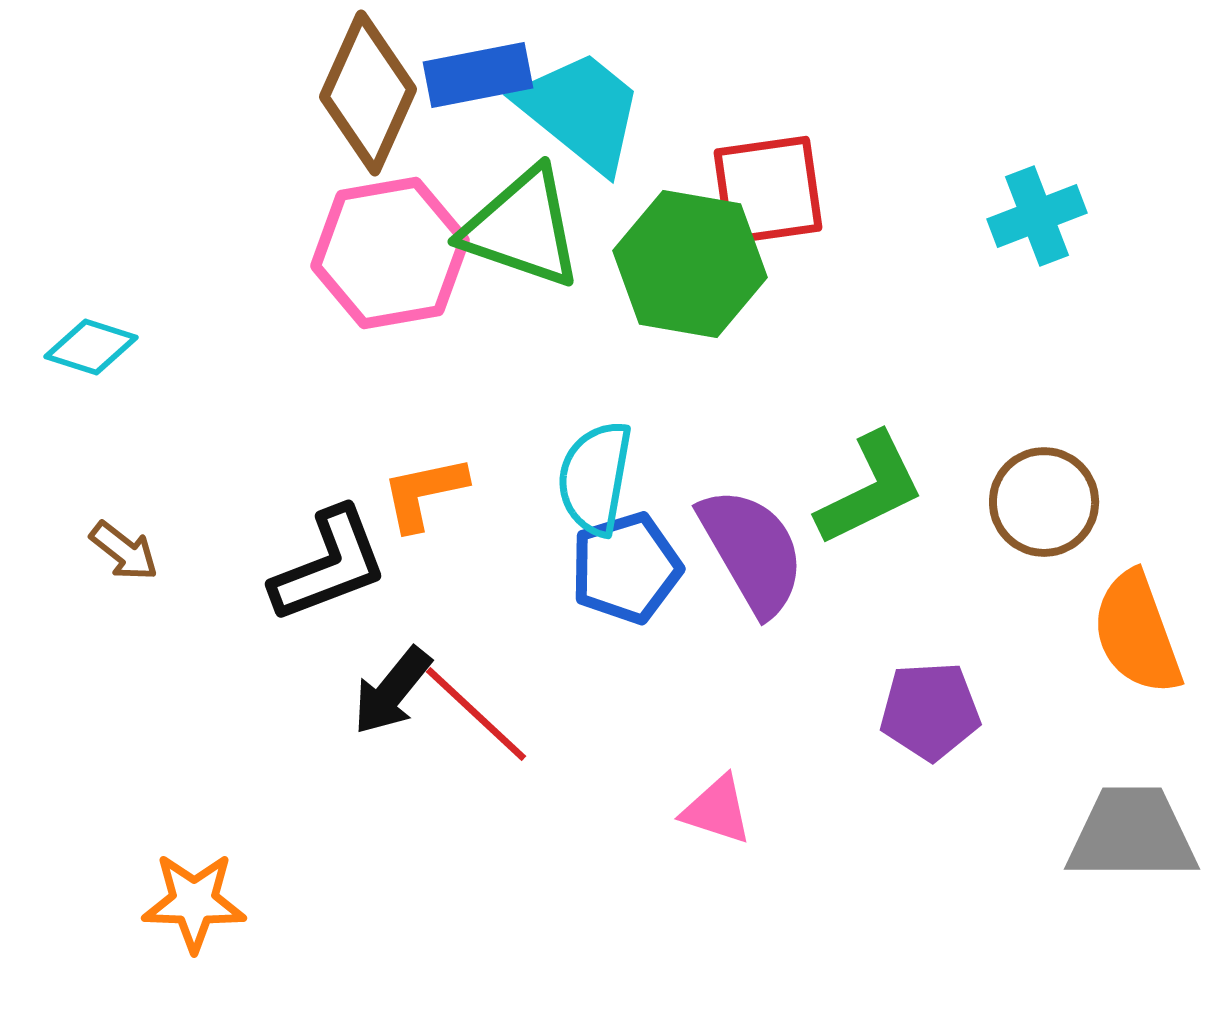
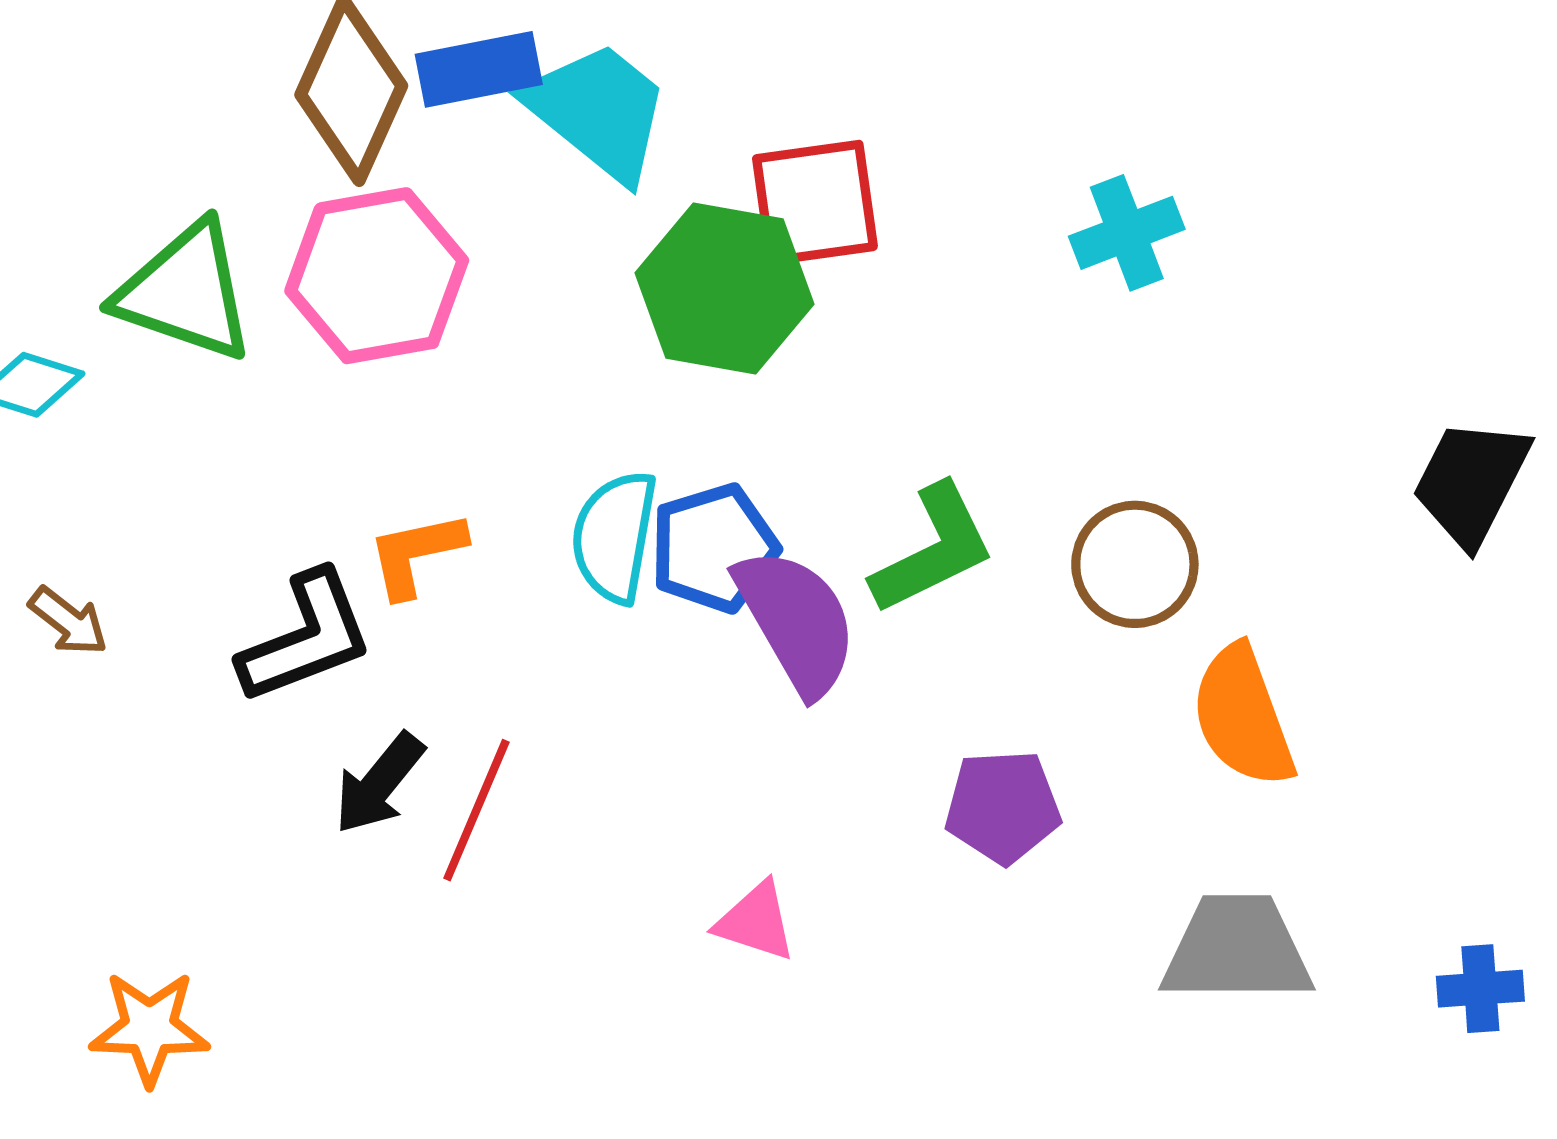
green triangle: (522, 228) -> (185, 292), moved
blue pentagon: (626, 568) -> (714, 548), moved
red line: (476, 714) -> (476, 810), turned 70

